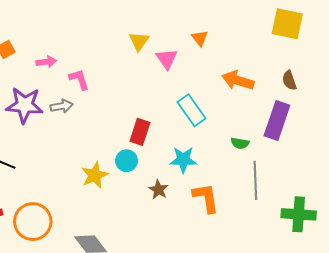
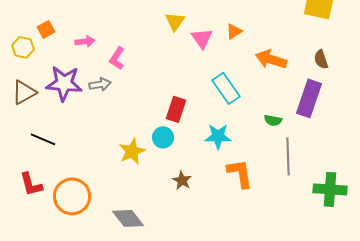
orange triangle: (200, 38) -> (234, 31), moved, turned 36
pink L-shape: (79, 79) -> (117, 58), turned -130
brown star: (158, 190) -> (182, 180), moved

